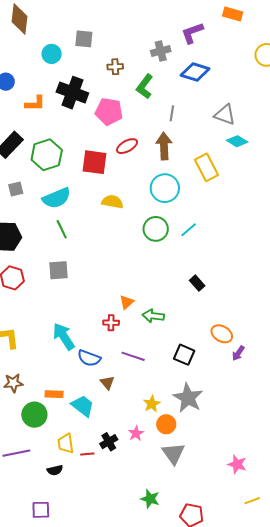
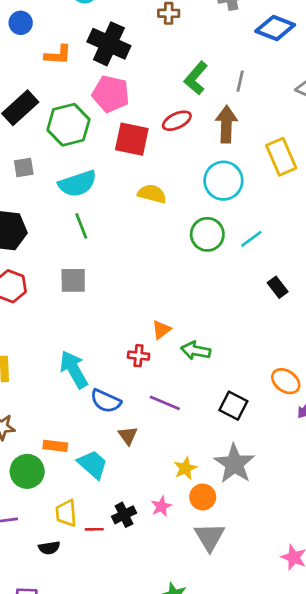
green L-shape: (145, 87) -> (196, 78), moved
pink pentagon: (109, 112) -> (111, 94), moved
black rectangle: (197, 283) -> (278, 287), moved

